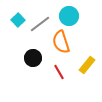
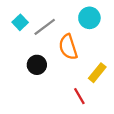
cyan circle: (69, 16) -> (89, 18), moved
red line: (59, 72) -> (79, 96), moved

